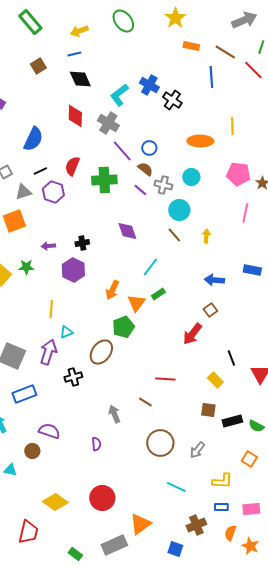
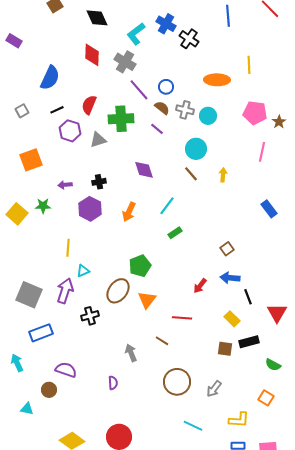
gray cross: (163, 185) -> (185, 110), moved
gray triangle: (23, 192) -> (98, 140), moved
blue rectangle: (252, 270) -> (269, 209), turned 42
blue arrow: (214, 280) -> (230, 278), moved
orange arrow: (112, 290) -> (129, 212), moved
orange triangle: (136, 303) -> (147, 300), moved
red arrow: (192, 334) -> (200, 286), moved, size x0.7
black rectangle: (232, 421) -> (249, 342), moved

